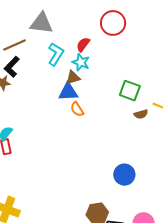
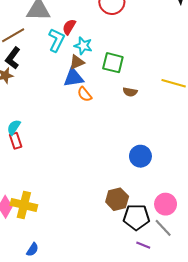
red semicircle: (83, 44) -> (69, 27), moved
green square: (130, 91) -> (113, 63), moved
brown semicircle: (141, 114) -> (130, 92), moved, turned 32

